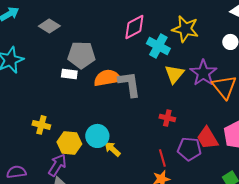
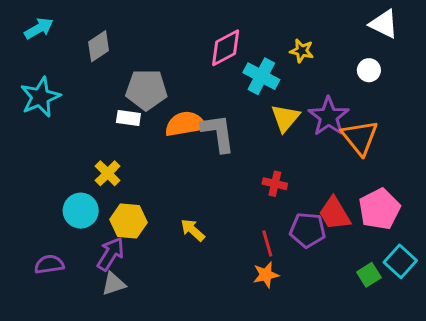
gray diamond: (49, 26) -> (99, 46), turned -65
yellow star: (185, 29) -> (302, 51), size x0.6
yellow cross: (41, 125) -> (108, 173), moved, turned 30
cyan circle: (97, 136) -> (81, 211), moved

